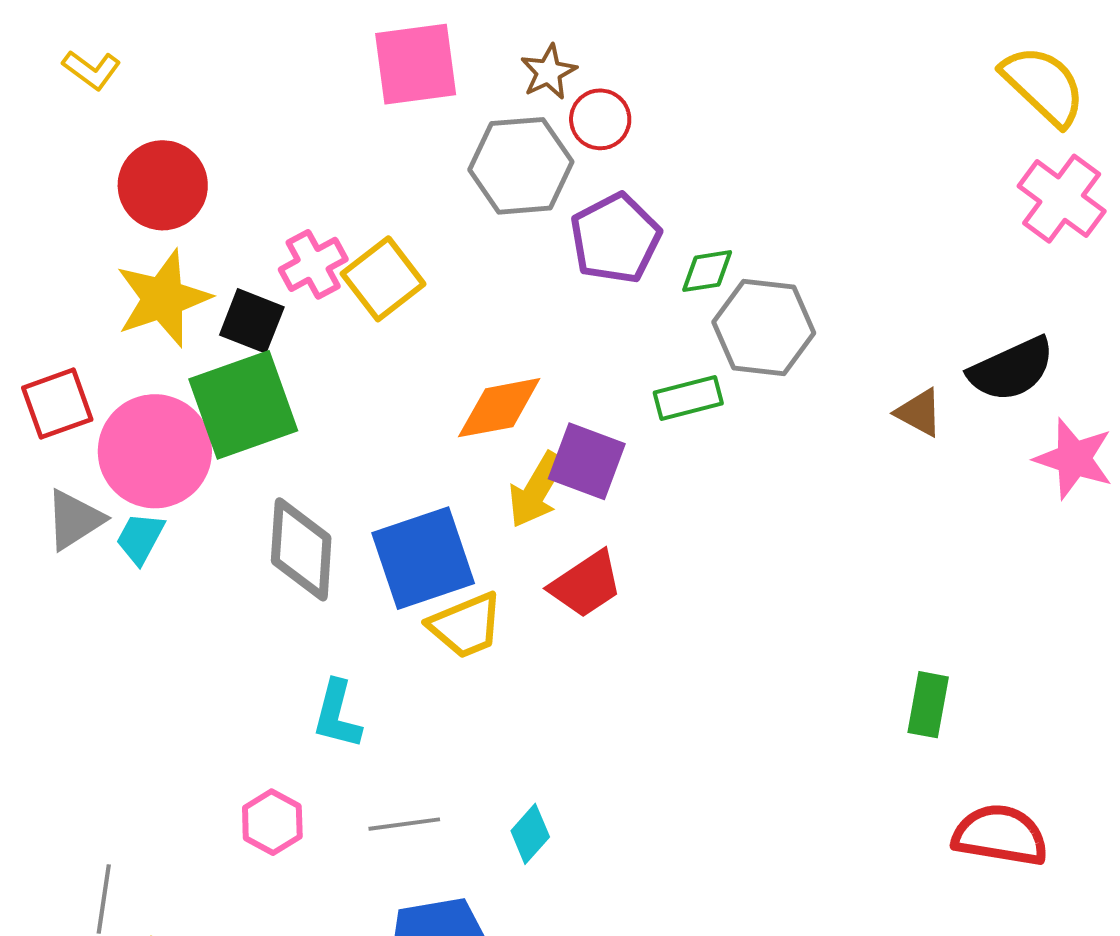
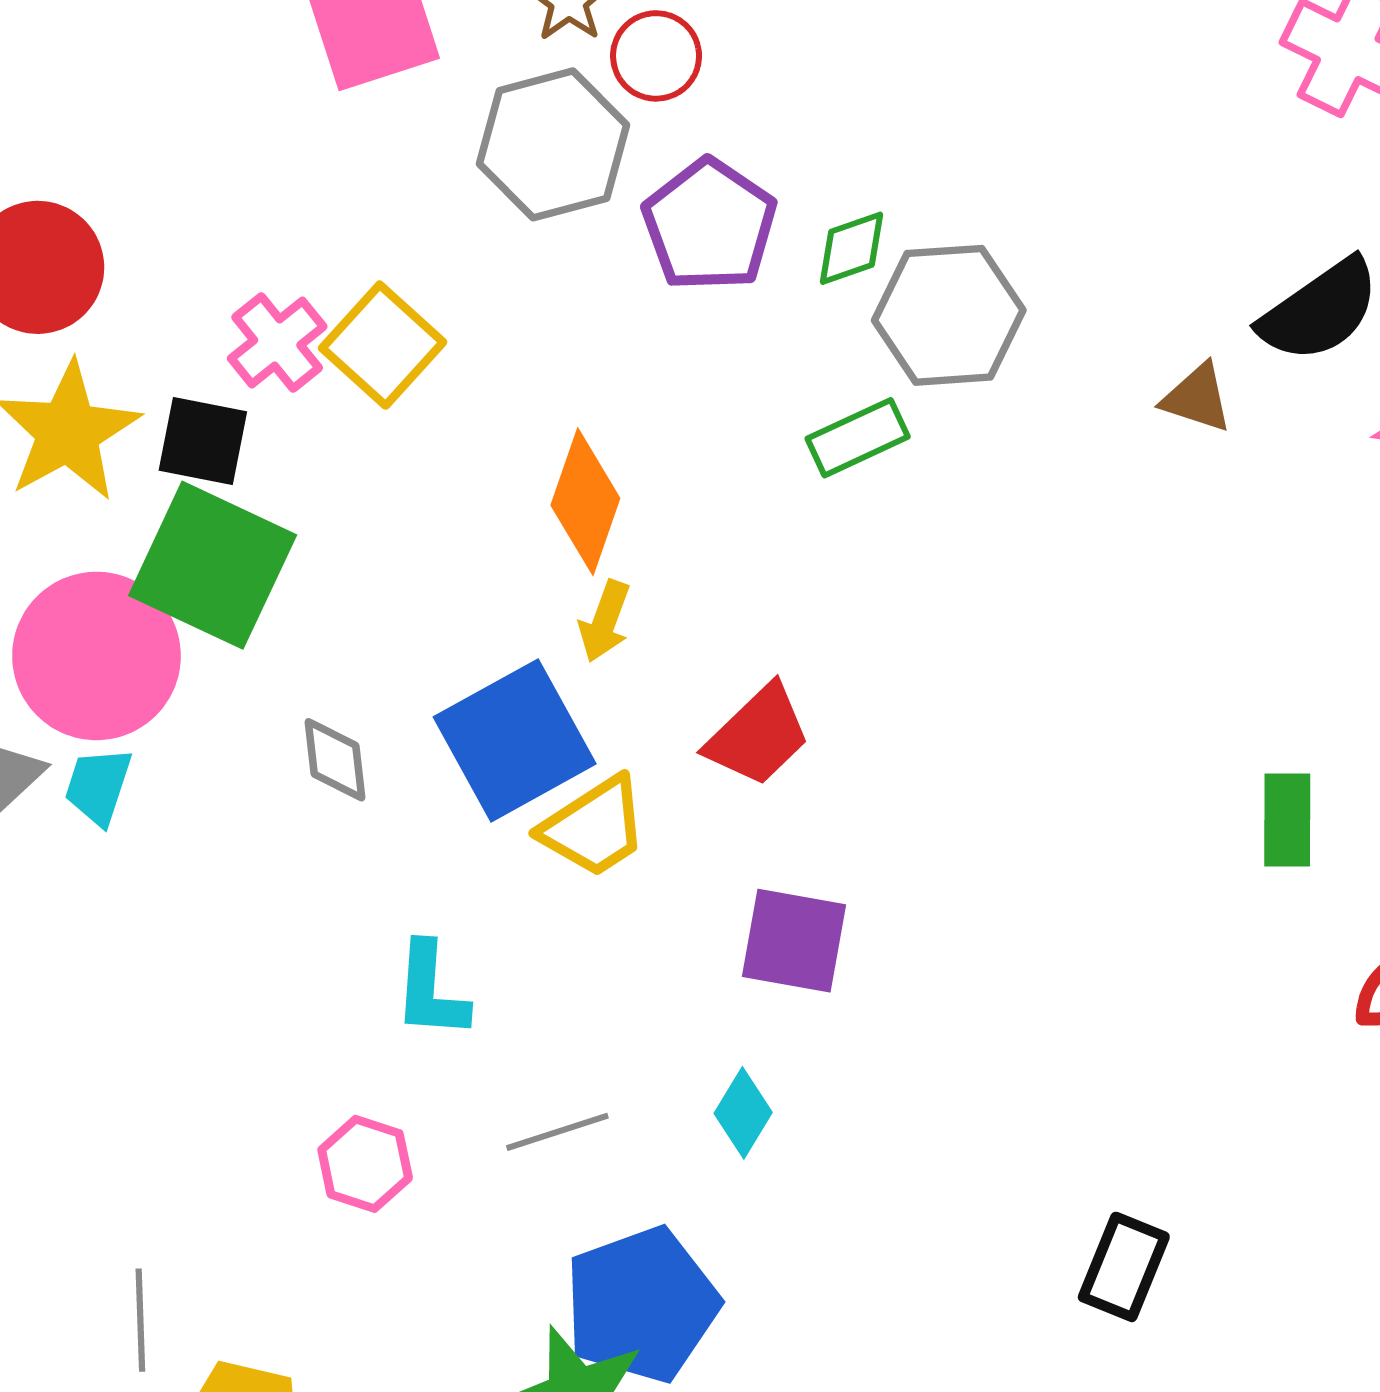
green square: (243, 405) -> (213, 565), turned -35
orange diamond: (499, 408) -> (585, 502), turned -50
purple square: (587, 461) -> (794, 941), moved
yellow arrow: (537, 490) -> (605, 621), moved, size x0.7
gray diamond: (301, 549) -> (335, 760), size x0.6

